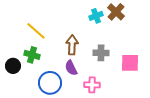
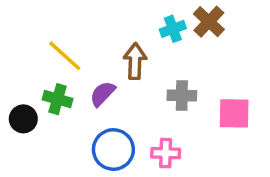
brown arrow: (72, 45) -> (135, 61), moved
purple semicircle: (71, 68) -> (103, 94), moved, turned 70
blue circle: (50, 83) -> (113, 150), moved

